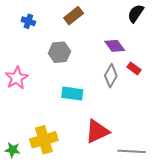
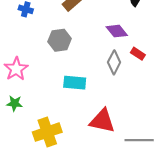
red triangle: (97, 131) -> (102, 121), turned 40
green star: (13, 150) -> (15, 103), moved

